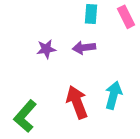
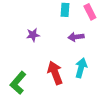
purple arrow: (84, 48) -> (76, 37), moved

